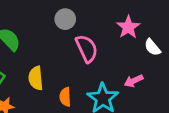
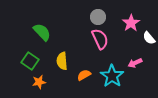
gray circle: (65, 19) -> (98, 17), moved
orange semicircle: (65, 97) -> (84, 75), turned 64

